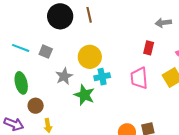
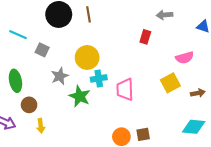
gray arrow: (163, 23) -> (164, 15), moved
cyan line: (21, 48) -> (18, 35), moved
red rectangle: (149, 48) -> (145, 37), moved
pink trapezoid: (139, 78) -> (125, 90), moved

